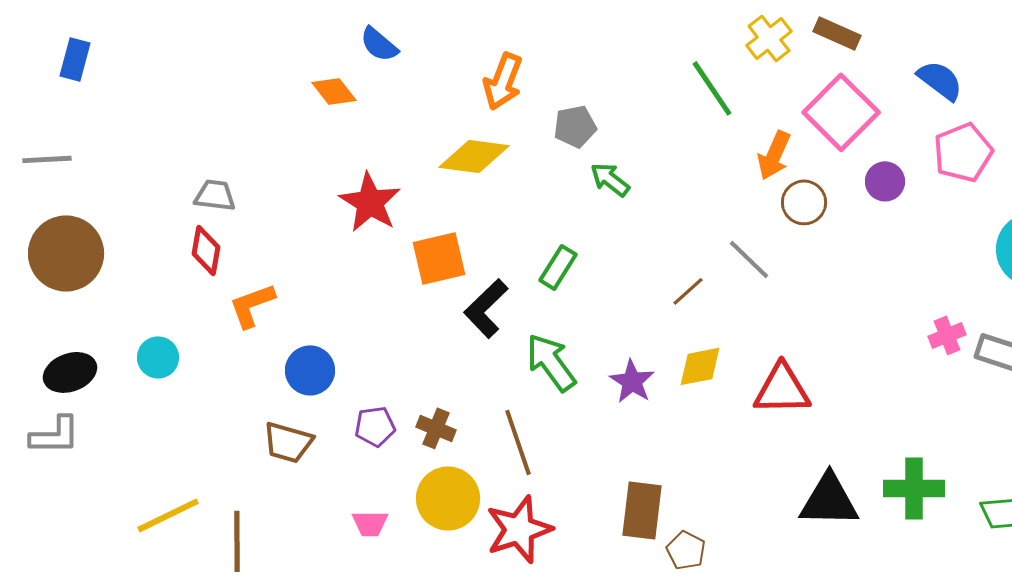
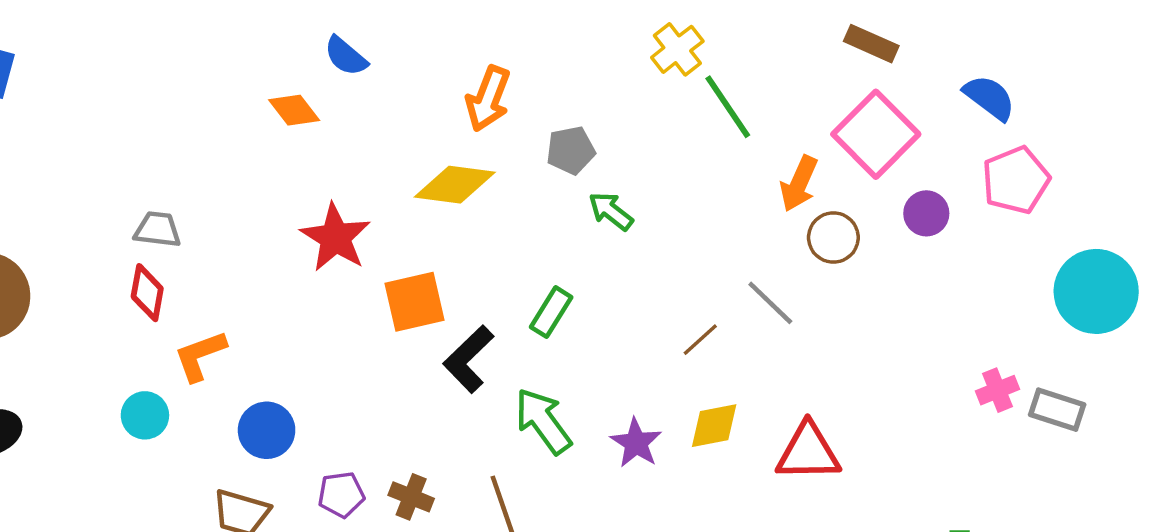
yellow cross: (769, 38) -> (677, 49), moved
cyan circle: (158, 357) -> (145, 415), moved

